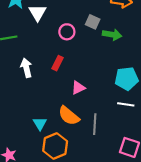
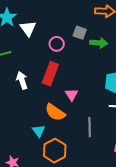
red rectangle: (58, 63) -> (50, 74), size x1.6
pink triangle: (78, 88) -> (72, 95), turned -32
orange semicircle: (69, 116) -> (55, 112), moved

